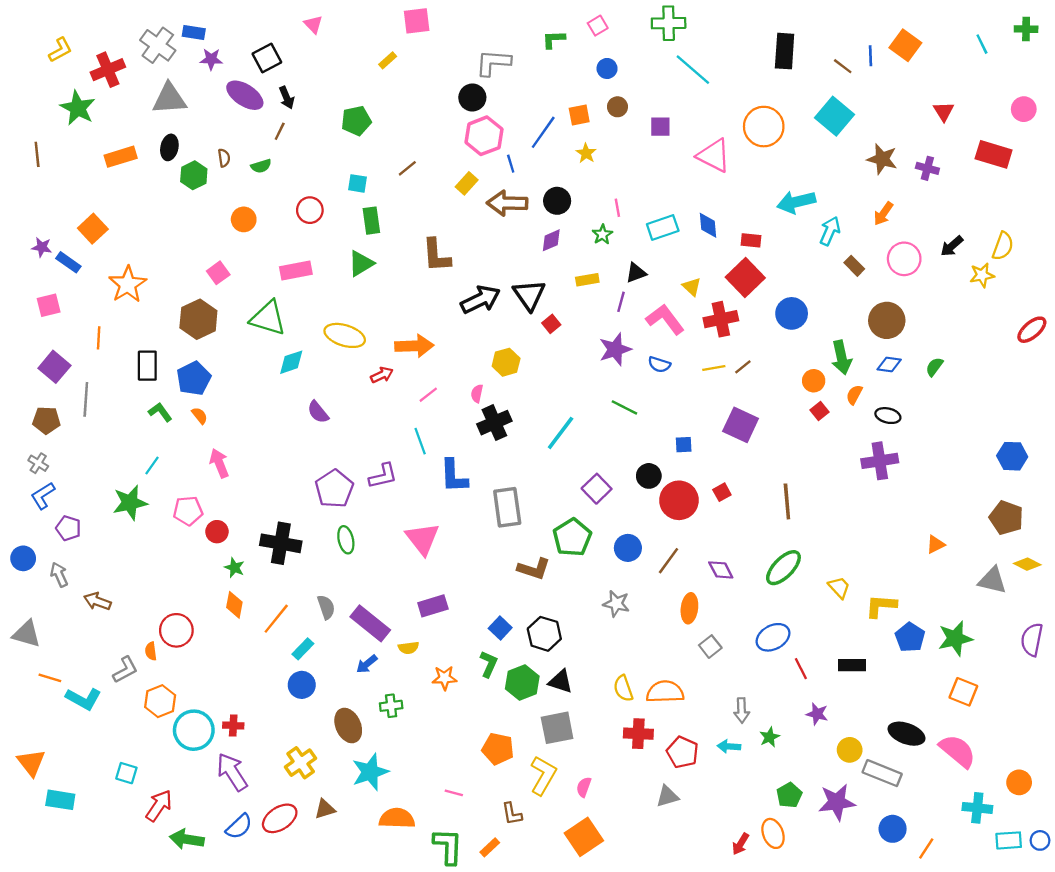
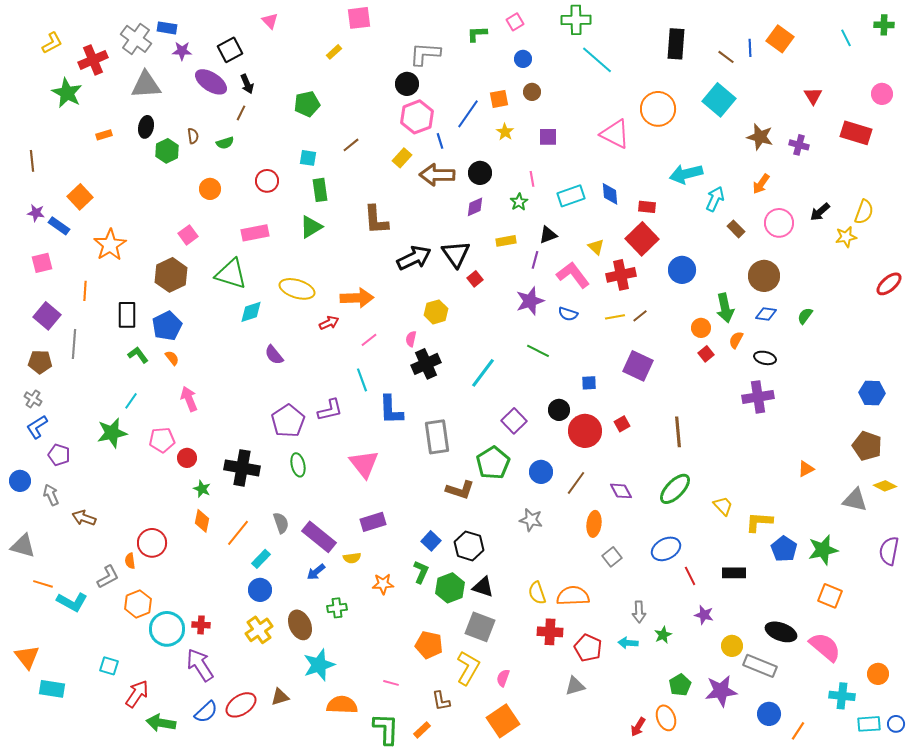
purple square: (660, 127) -> (548, 137), moved
brown line: (37, 154) -> (32, 161), moved
orange rectangle: (121, 157) -> (104, 135), size x0.6
gray square: (557, 728) -> (480, 627), turned 32
yellow cross: (301, 763) -> (259, 630), moved

